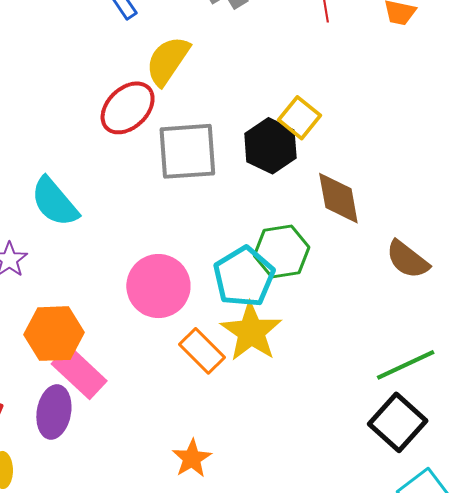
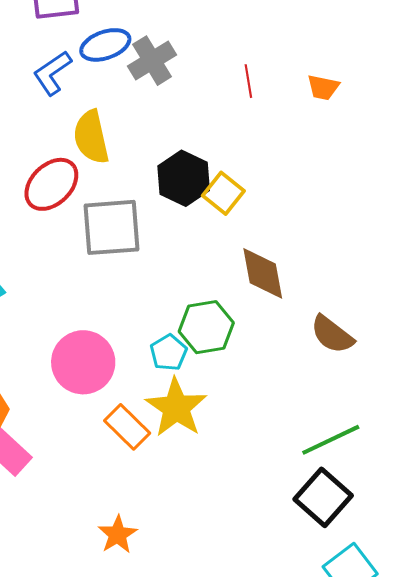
yellow semicircle: (168, 61) -> (91, 137), turned -46
black hexagon: (270, 146) -> (184, 178), moved
cyan pentagon: (244, 277) -> (169, 353), size x0.6

